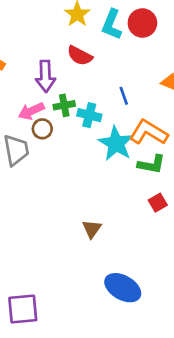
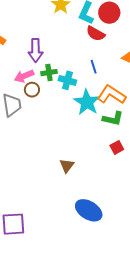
red semicircle: (80, 56) -> (96, 34), moved

